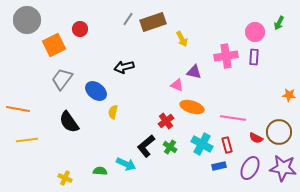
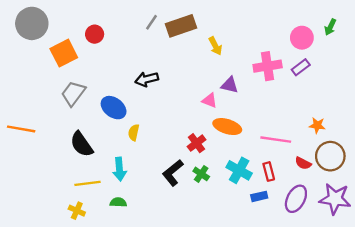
purple rectangle: (254, 57) -> (301, 67), turned 49
orange star: (289, 95) -> (317, 125), moved
yellow line: (27, 140) -> (87, 183), moved
cyan arrow: (126, 164) -> (119, 169), moved, turned 60

